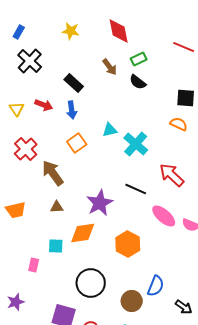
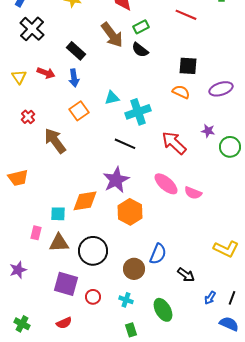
brown arrow: (110, 67) -> (112, 35), size x1.5
cyan cross: (136, 144) -> (138, 112), turned 30
red cross: (26, 149) -> (28, 117), size x0.6
black line: (136, 189) -> (125, 144), moved
purple star: (100, 203) -> (116, 180), moved
brown triangle: (57, 207) -> (59, 243), moved, size x1.5

